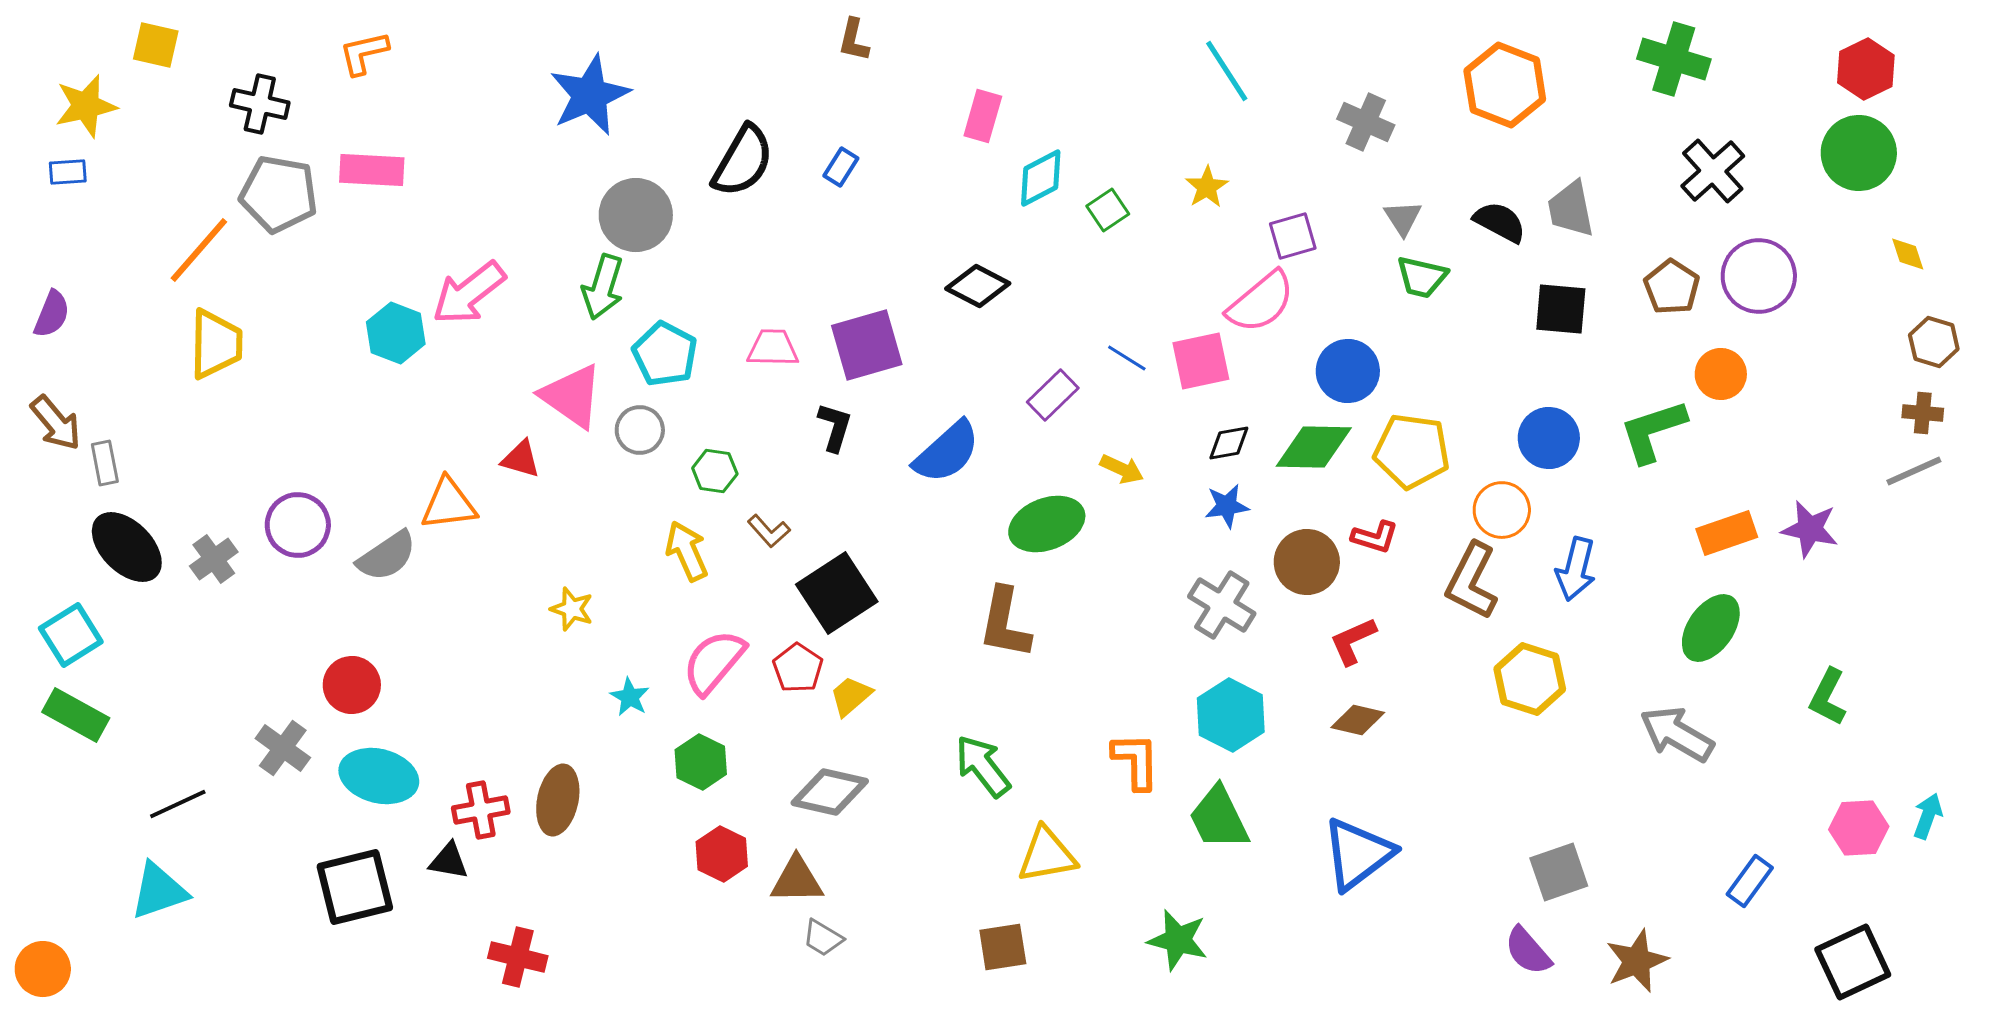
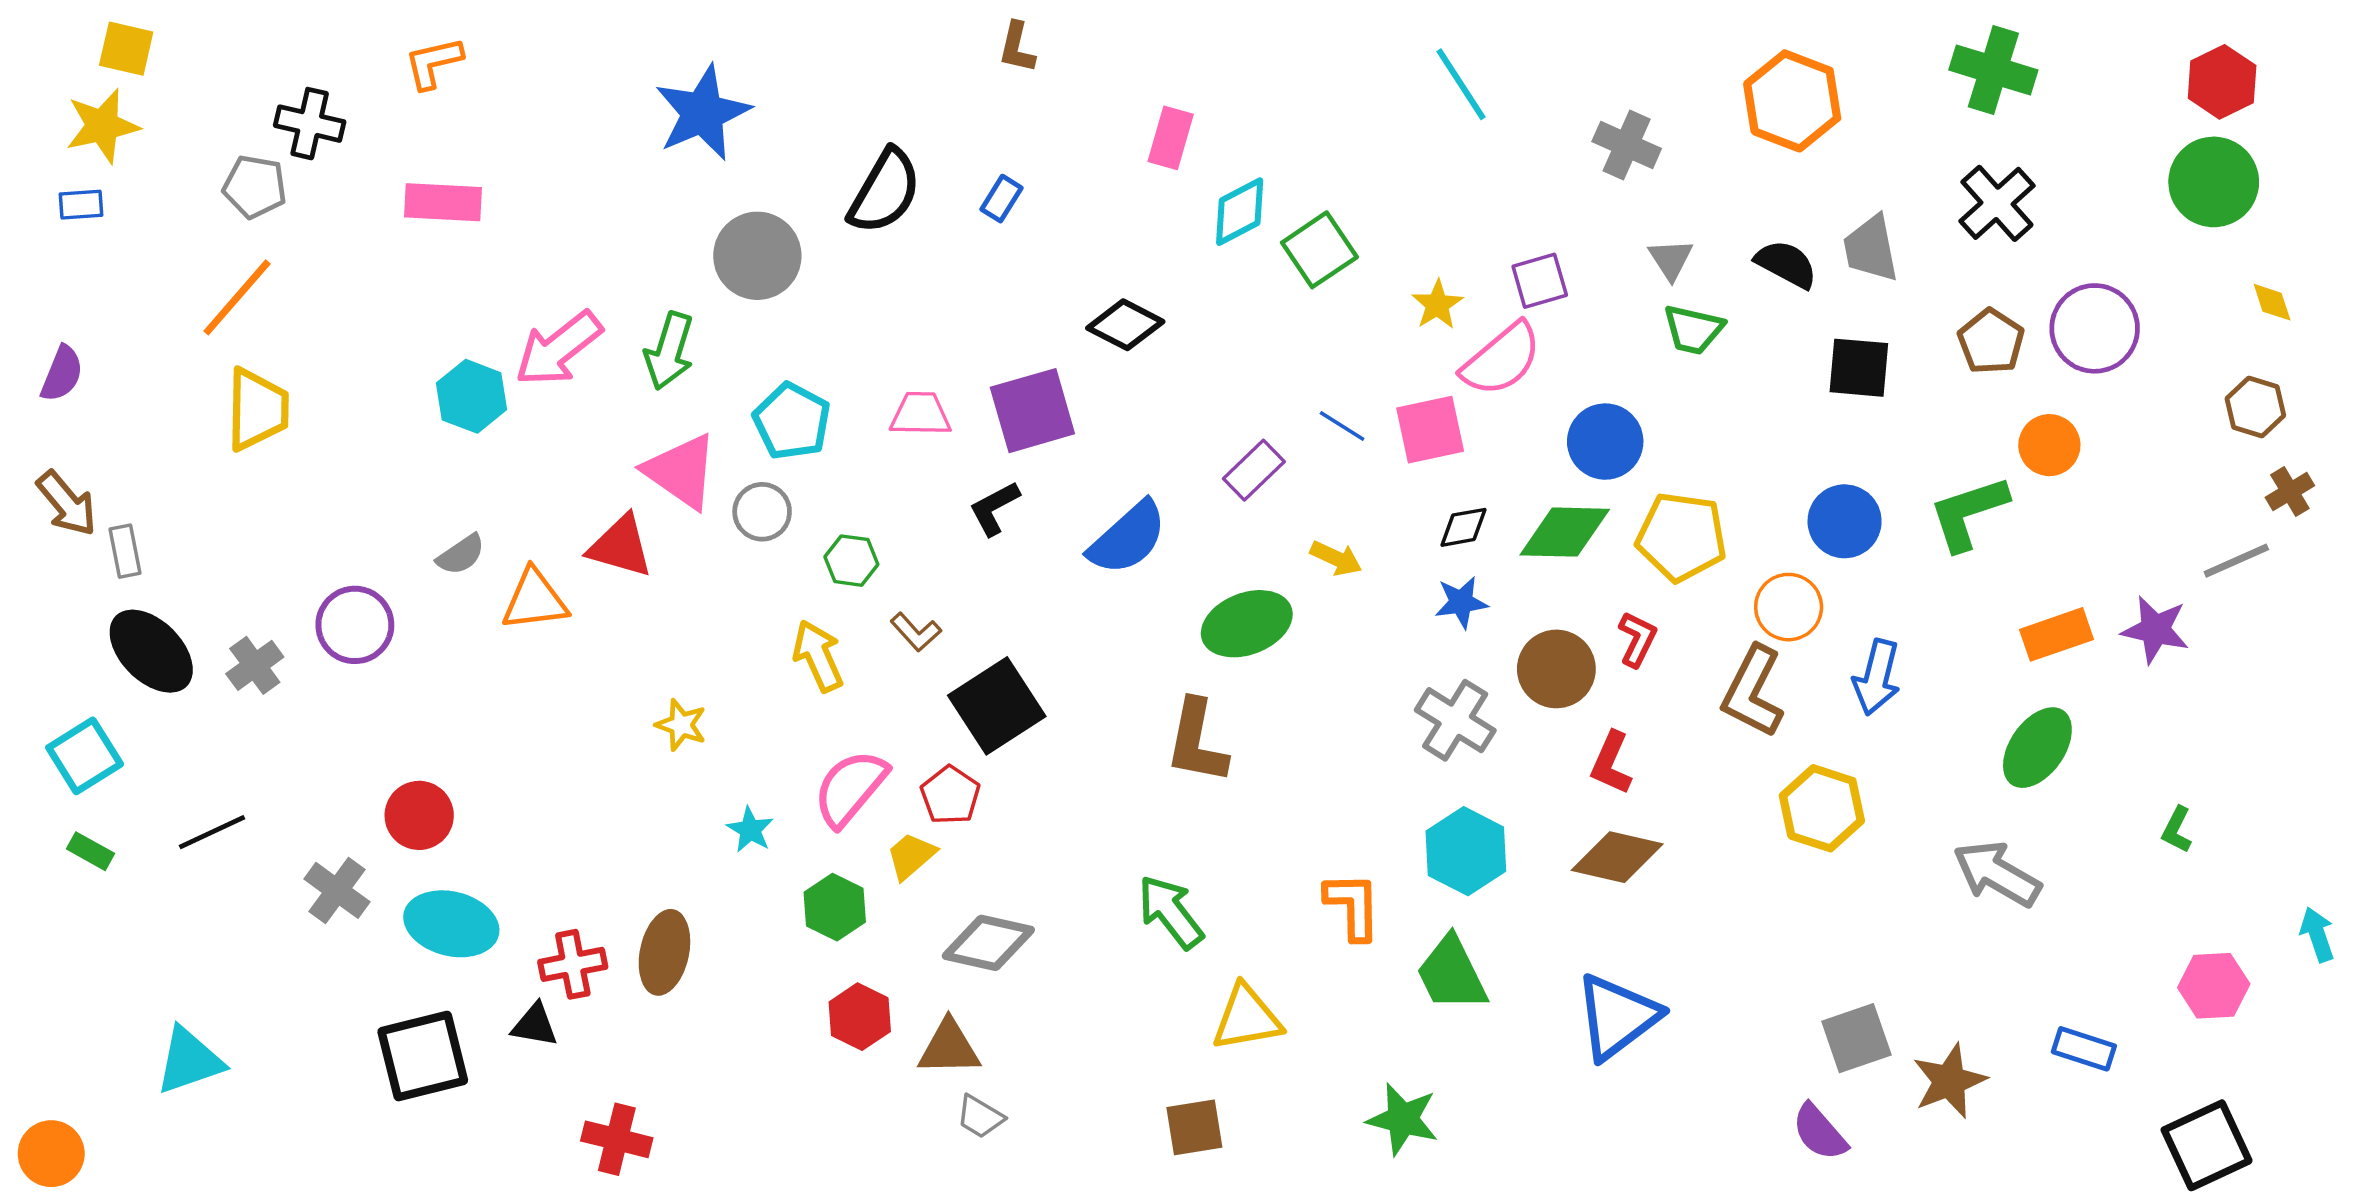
yellow square: (156, 45) -> (126, 49), moved
black cross: (1713, 171) -> (1997, 203), moved
yellow star: (1207, 187) -> (1437, 305), moved
gray pentagon: (279, 194) -> (255, 187), moved, size x0.7
green square: (1108, 210) -> (1319, 250), size x1.5
black diamond: (978, 286) -> (1125, 325), moved
green arrow: (603, 287) -> (669, 351), moved
brown hexagon: (1934, 342) -> (2255, 407), moved
brown cross: (1923, 413) -> (2290, 492), turned -36
black L-shape: (835, 427) -> (994, 508), turned -135
red triangle: (521, 459) -> (620, 546), size x1.4
gray line: (1914, 471) -> (2236, 561), moved
red L-shape: (1375, 537) -> (1637, 639), turned -81
gray semicircle: (387, 556) -> (461, 555), moved, size x0.7
red L-shape: (1353, 641) -> (1611, 763), turned -42
yellow trapezoid: (851, 696) -> (911, 856), moved
green L-shape: (1828, 697) -> (2177, 830), size x0.7
green rectangle: (76, 715) -> (91, 851), size x0.6
brown diamond: (1358, 720) -> (1617, 857), size x1.4
black line: (178, 804) -> (212, 832), moved
cyan arrow: (1928, 816) -> (2317, 935), moved, turned -39
blue rectangle: (1750, 881) -> (2084, 1049), turned 72
brown star: (1637, 961) -> (1949, 1081), moved

